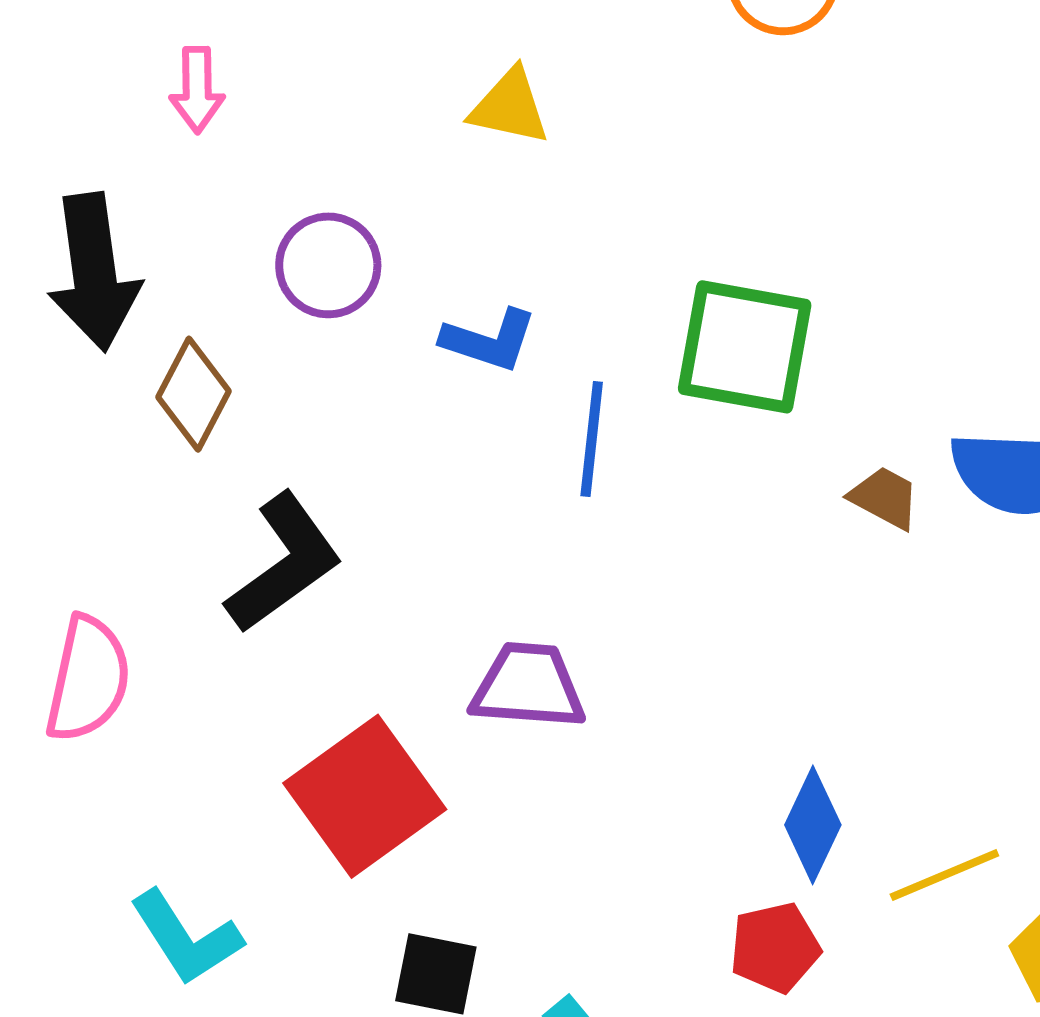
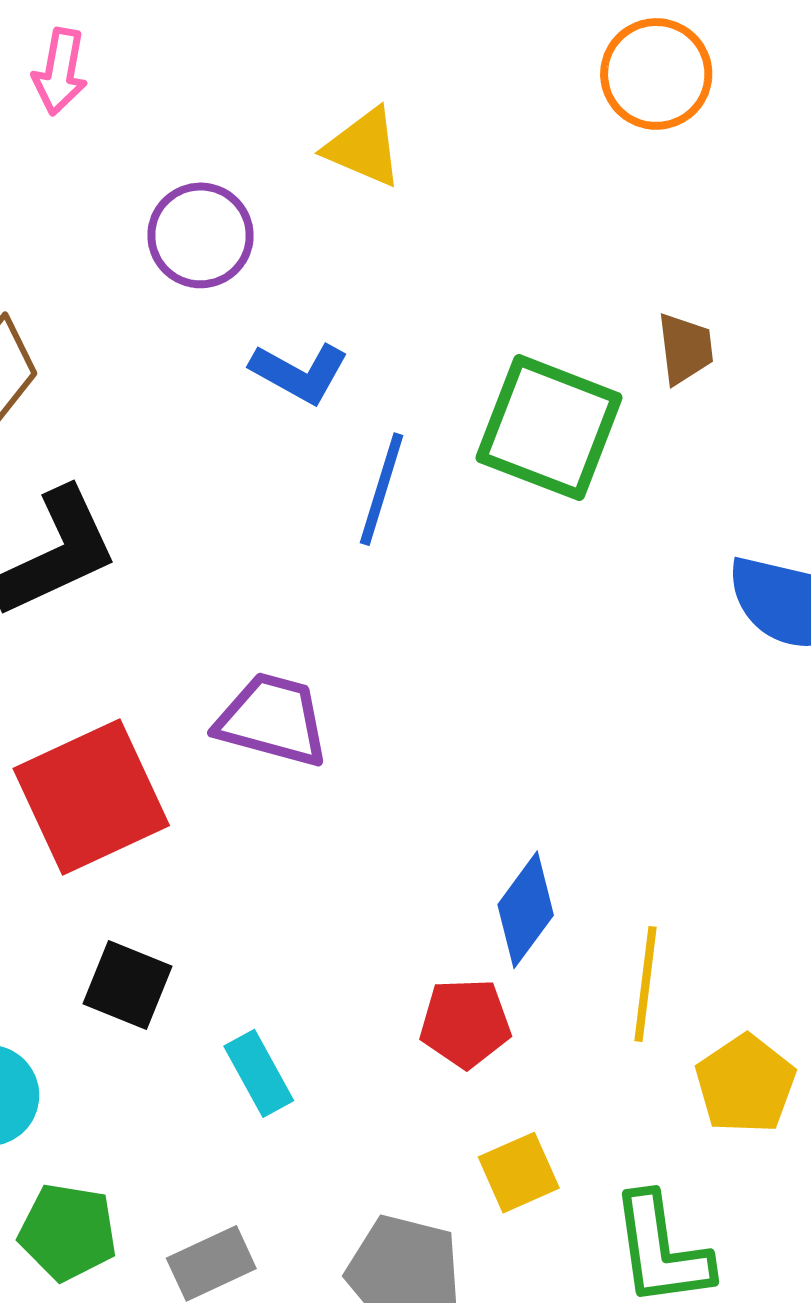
purple circle: (328, 265) -> (200, 235), moved
brown trapezoid: (885, 498) -> (685, 349), moved, turned 44
yellow line: (944, 875) -> (645, 984), turned -71

